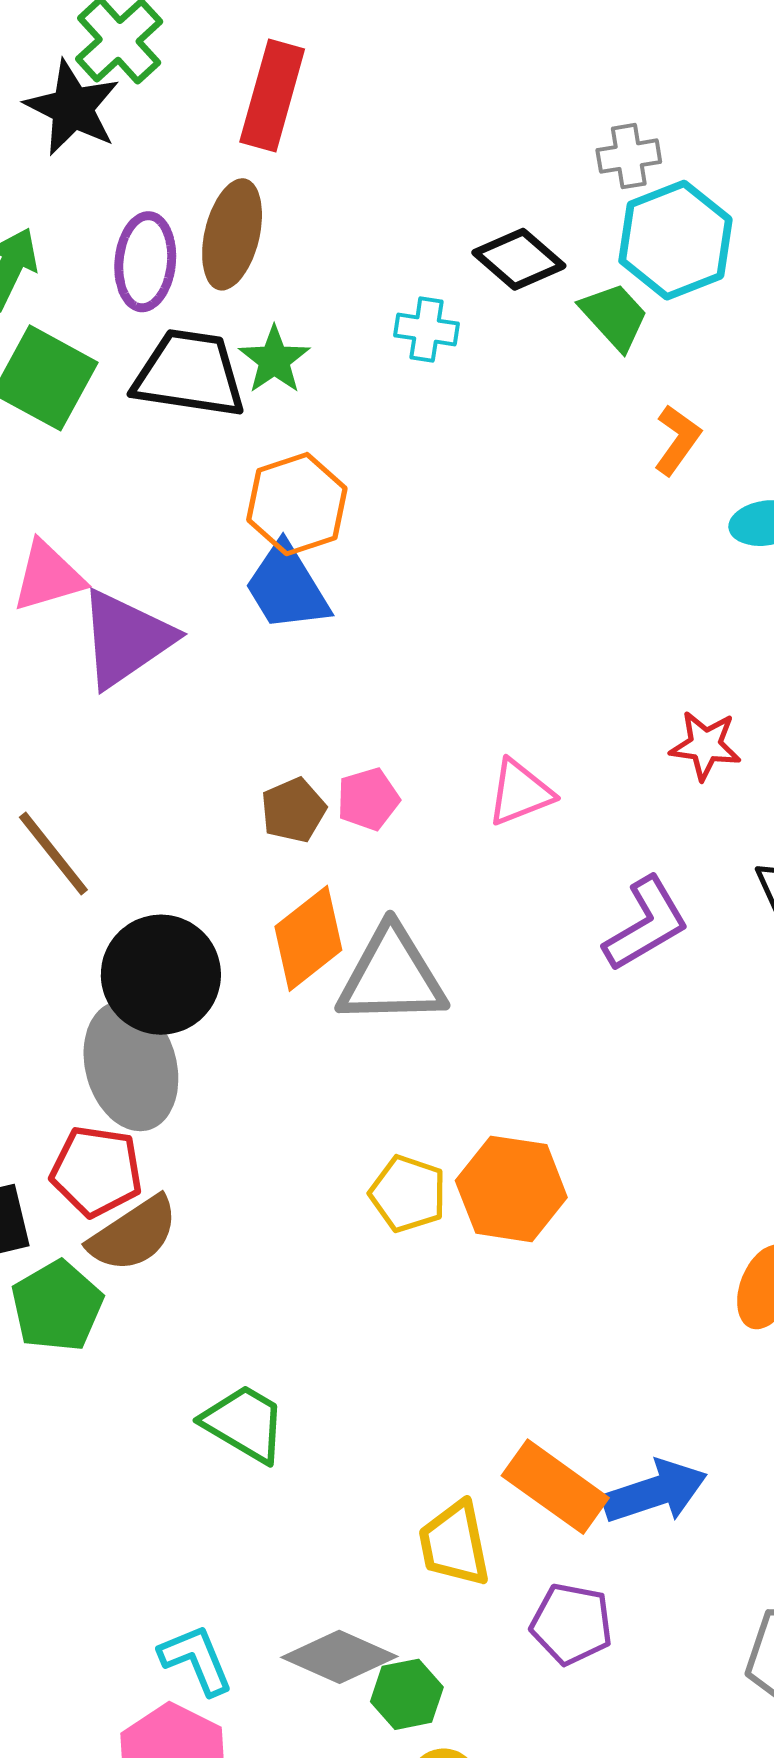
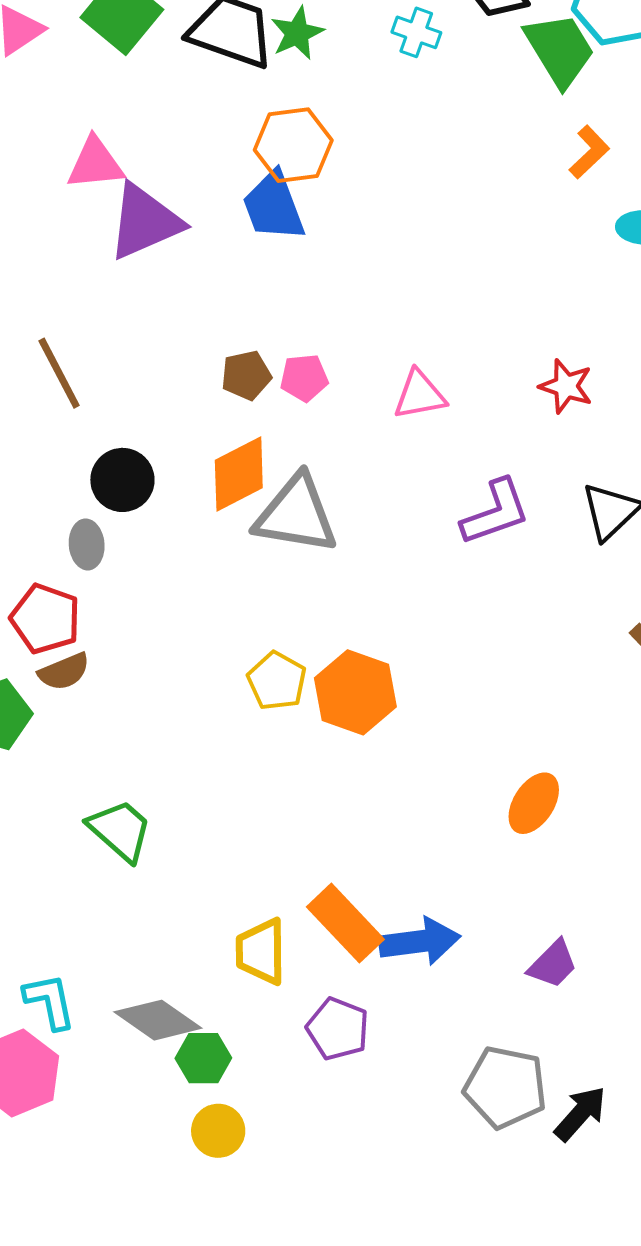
green trapezoid: (614, 316) -> (560, 50), size x1.4
black circle: (161, 975) -> (122, 480), size x0.7
gray ellipse: (131, 1066) -> (87, 544), size x0.5
brown semicircle: (133, 1234) -> (64, 672), size x0.7

